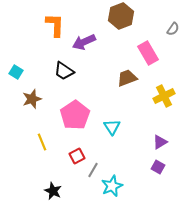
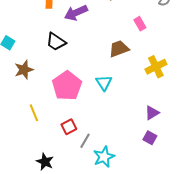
pink rectangle: (148, 53) -> (140, 24), size x0.6
cyan triangle: (112, 127) -> (104, 83), moved

